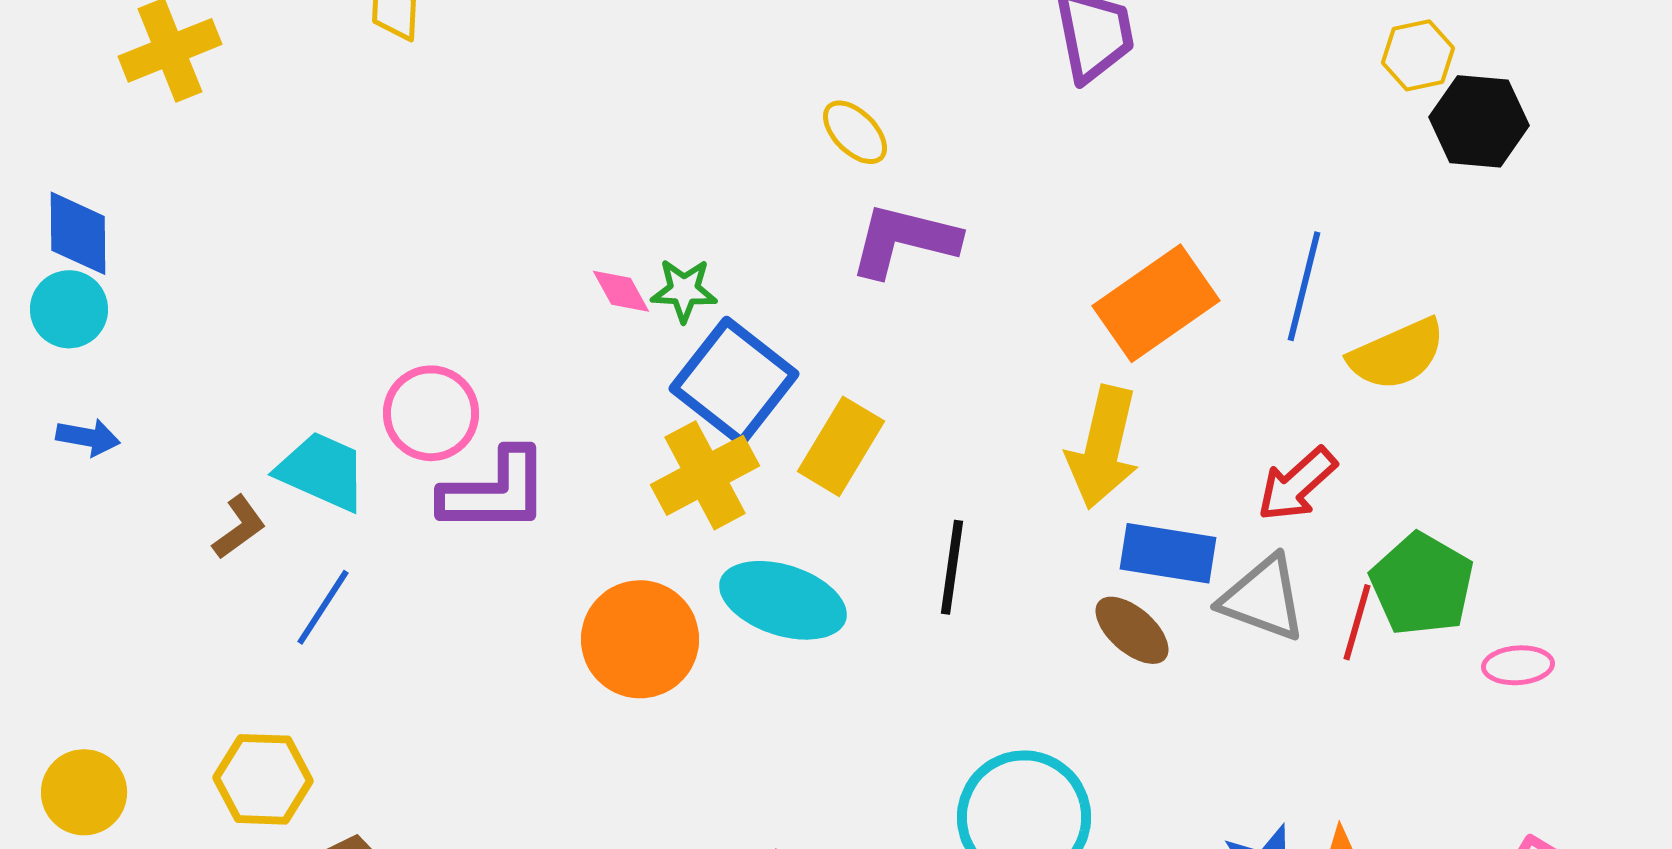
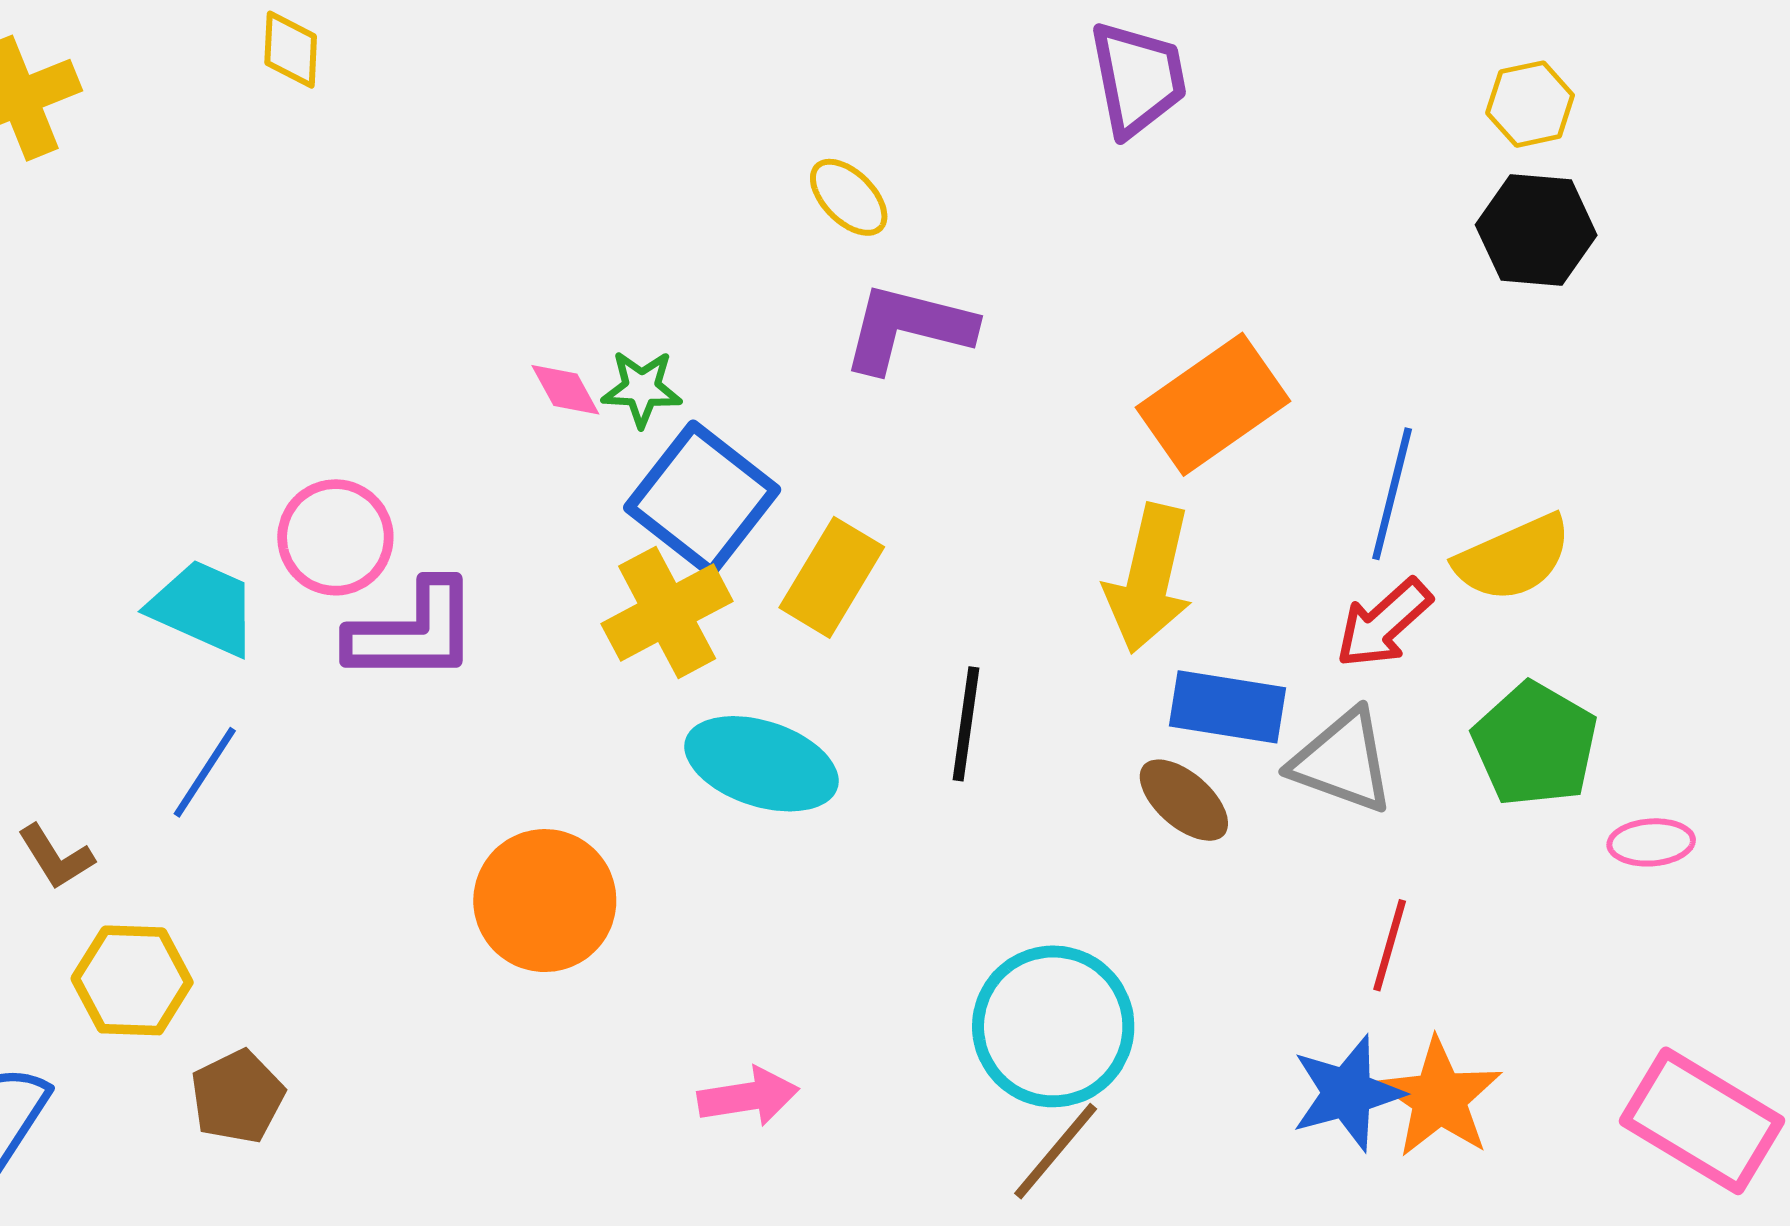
black hexagon: (1479, 121) -> (1536, 230), moved
blue line: (1304, 286) -> (1392, 494), moved
yellow semicircle: (1397, 354) -> (1513, 558), moved
brown L-shape: (239, 527) -> (56, 857), moved, turned 94
red line: (1357, 622) -> (1390, 945), moved
orange circle: (640, 639) -> (545, 901), moved

